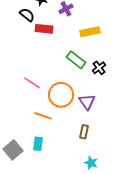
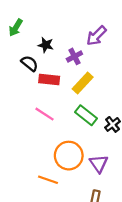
yellow rectangle: (90, 32) -> (83, 83), moved, turned -36
pink line: (32, 83) -> (45, 114), moved

